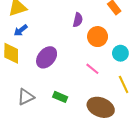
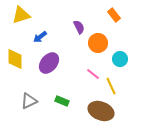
purple semicircle: (78, 20) -> (79, 27), turned -40
blue arrow: (21, 30) -> (40, 37), moved
yellow line: (124, 84) -> (111, 86), moved

